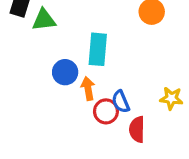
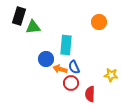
orange arrow: (88, 89) -> (60, 69), turned -64
blue semicircle: (121, 102) -> (74, 67), moved

